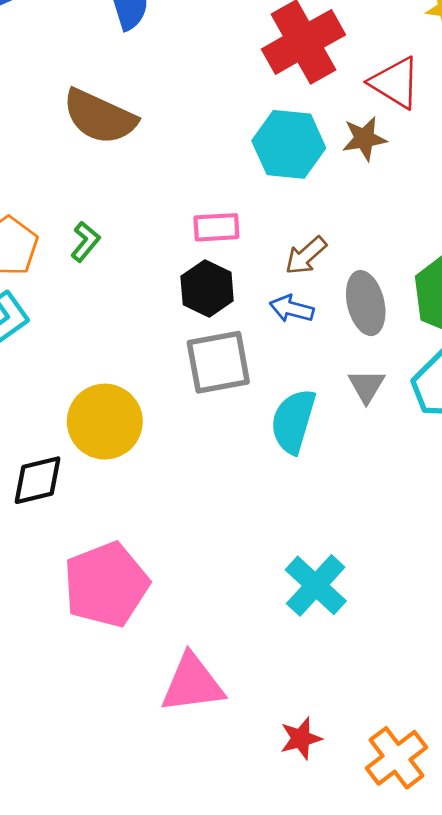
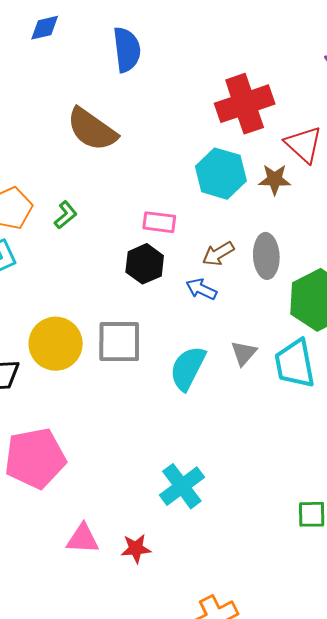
gray ellipse: (366, 303) -> (266, 256), moved
gray square: (218, 362) -> (119, 342), moved
pink triangle: (192, 683) -> (83, 539), size x0.7
red star: (301, 738) -> (136, 549), moved

